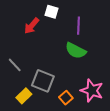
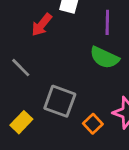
gray line: (15, 65) -> (21, 68), moved
yellow rectangle: (24, 96) -> (21, 122), moved

